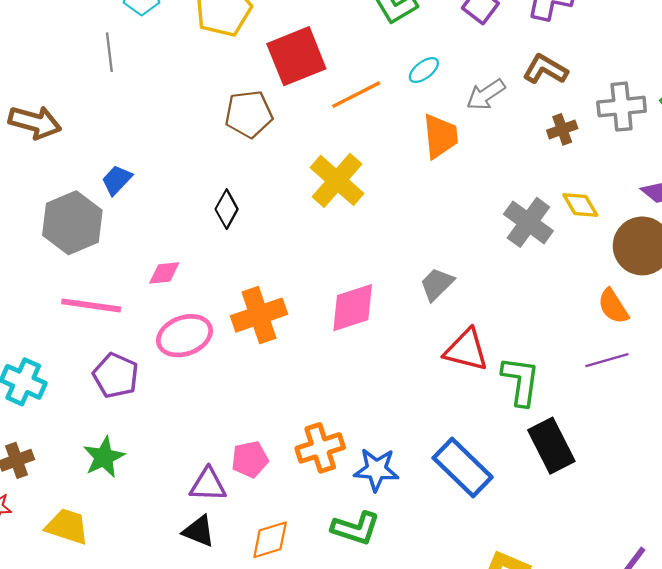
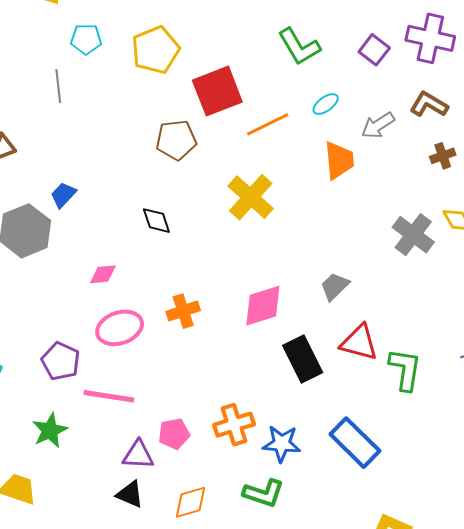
black diamond: (227, 209) -> (156, 221), turned -48
pink line: (91, 305) -> (109, 396), moved
orange cross: (259, 315) -> (183, 311), size x0.7
black rectangle: (551, 446) -> (303, 359), moved

